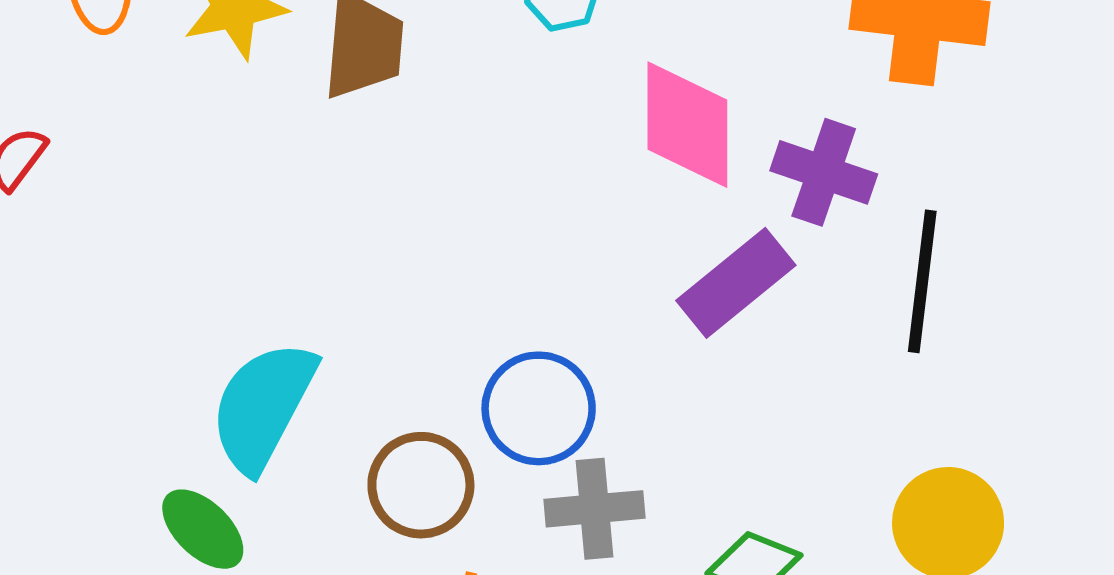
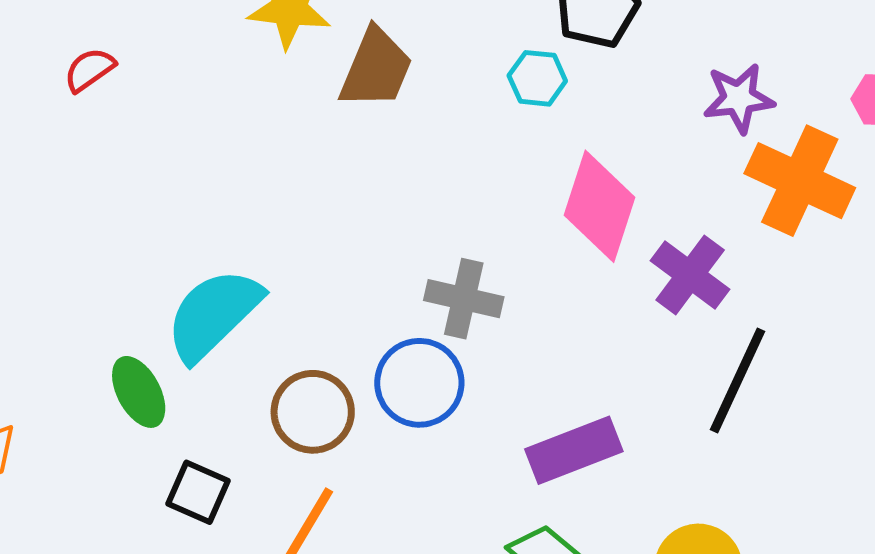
purple rectangle: (736, 283) -> (574, 450), moved
gray cross: (595, 509) -> (464, 299), moved

